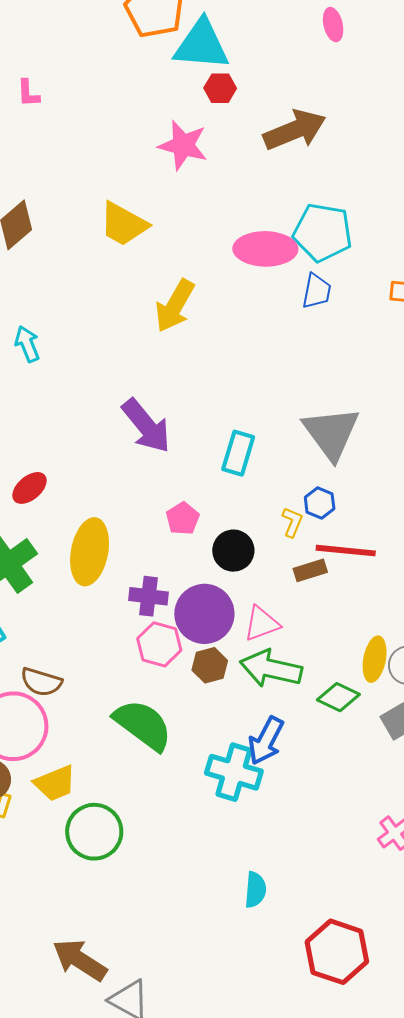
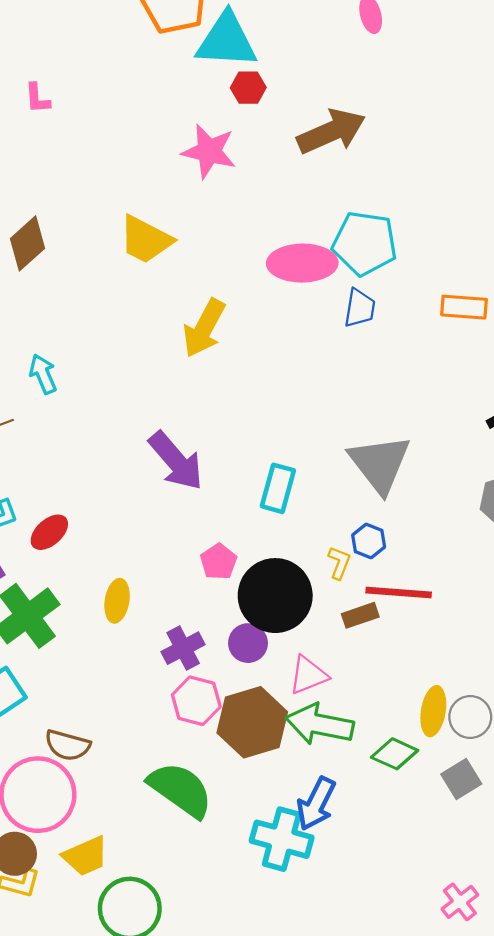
black circle: (233, 551) -> (275, 596), size x1.6
yellow ellipse: (90, 552) -> (117, 601), size x0.6
purple cross: (148, 596) -> (183, 648), turned -33
purple circle: (204, 614) -> (248, 643), moved, size x0.6
brown hexagon: (210, 665) -> (252, 722), size x1.8

